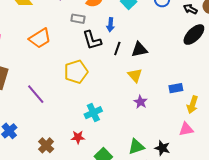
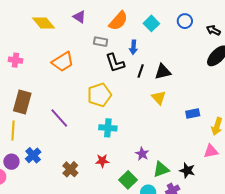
blue rectangle: (176, 88) -> (193, 113), moved
purple star: (140, 102) -> (142, 154), moved
cyan cross: (93, 113) -> (108, 128), moved, turned 30

